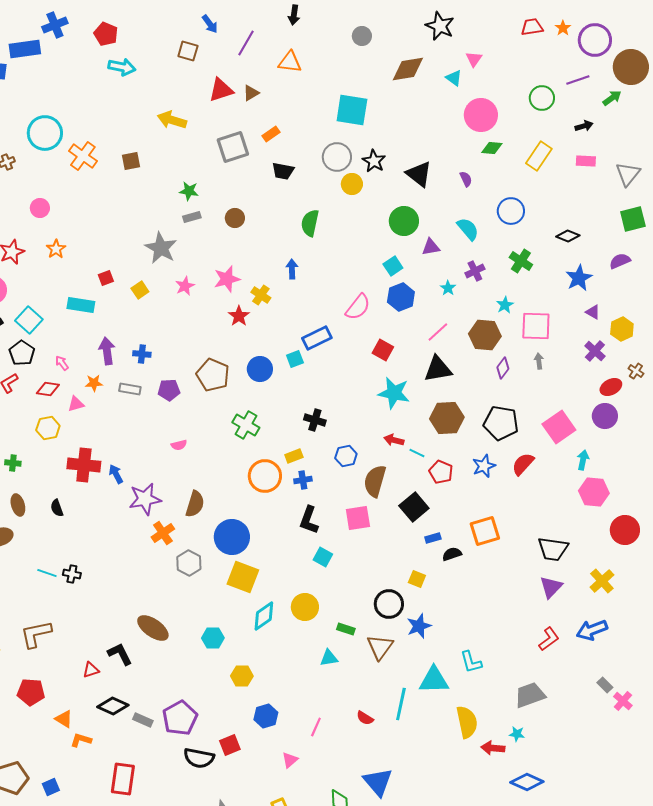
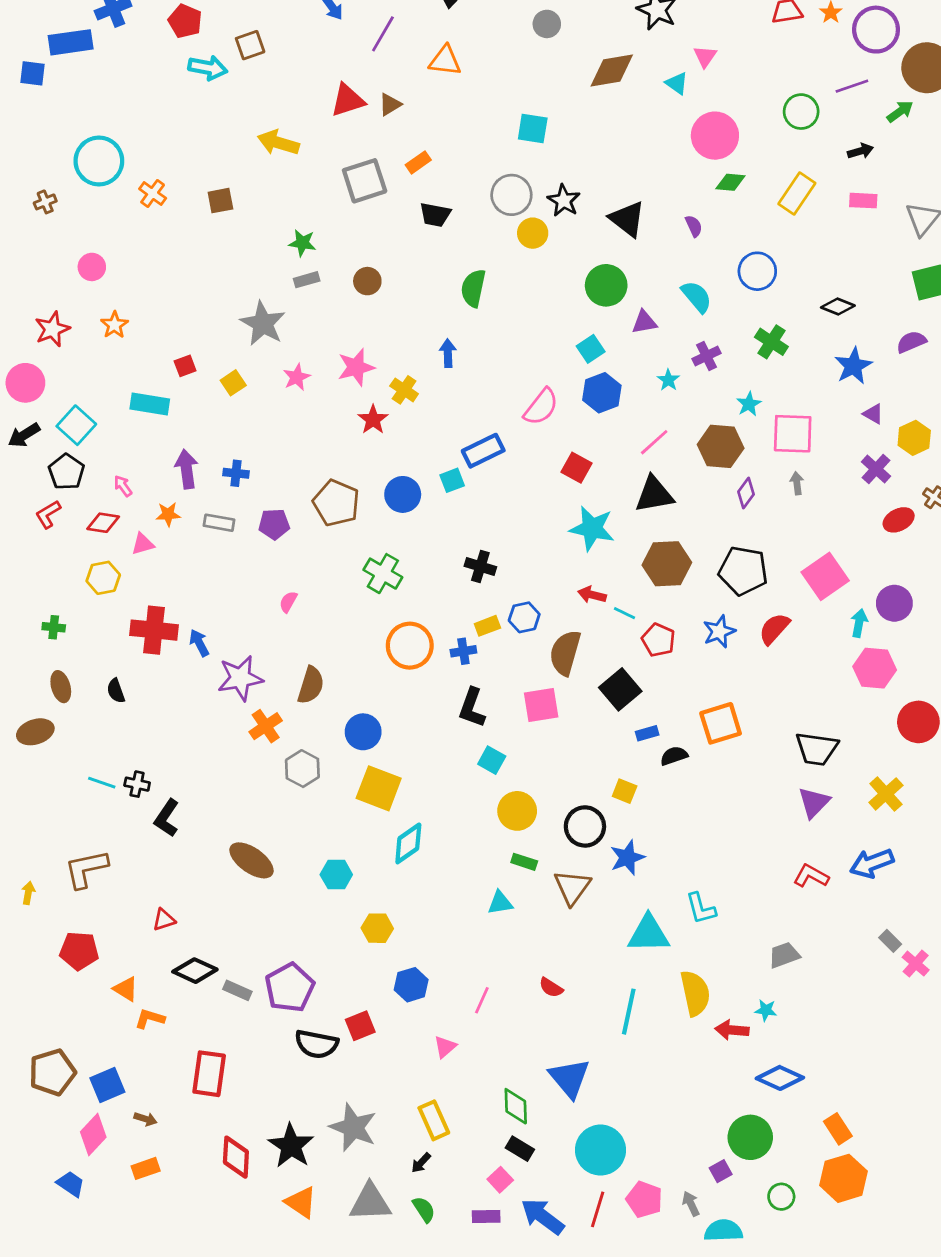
brown square: (188, 51) -> (250, 45), moved, turned -35
cyan square: (352, 110) -> (533, 129), size x0.7
orange cross: (83, 156) -> (153, 193), size x0.7
purple circle: (605, 416) -> (894, 603), moved
pink semicircle: (179, 445) -> (288, 602), turned 133
yellow rectangle: (294, 456) -> (487, 626), moved
blue circle: (232, 537) -> (363, 732), size x0.7
yellow circle: (305, 607) -> (517, 811), moved
red L-shape: (549, 639) -> (811, 876), turned -115
black L-shape: (120, 654) -> (167, 818), moved, turned -120
gray trapezoid: (530, 695) -> (784, 955), size x0.7
cyan line: (401, 704) -> (629, 1012), moved
blue square: (51, 787) -> (107, 1085), size x1.4

